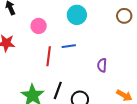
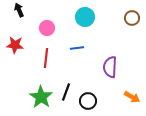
red line: (49, 56) -> (46, 58), moved
purple semicircle: (102, 65) -> (110, 67), size x1.5

